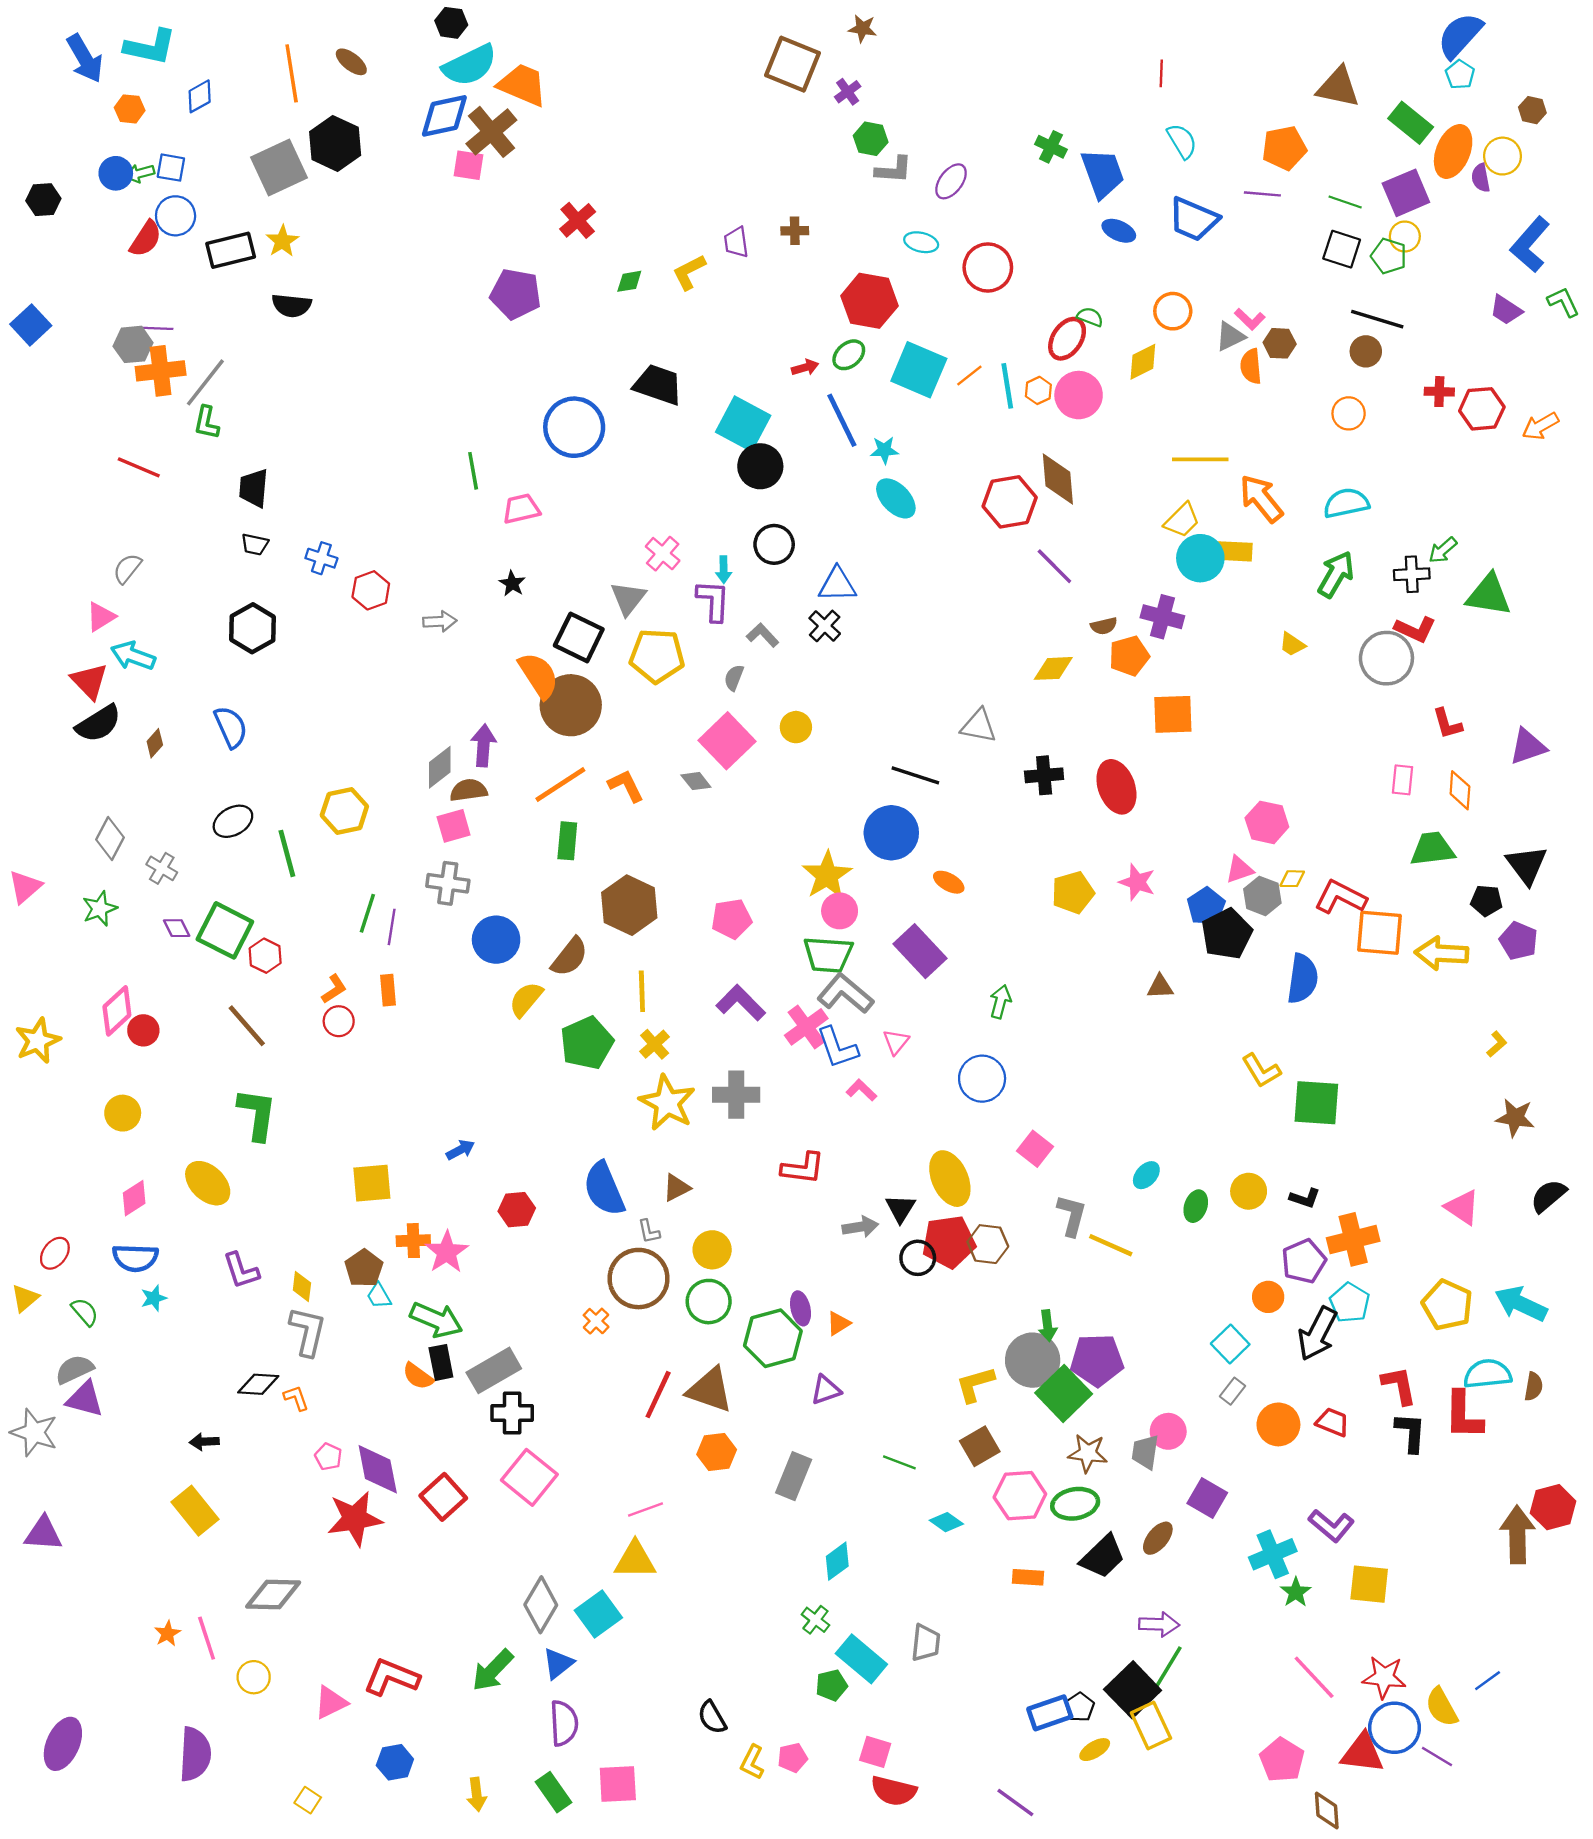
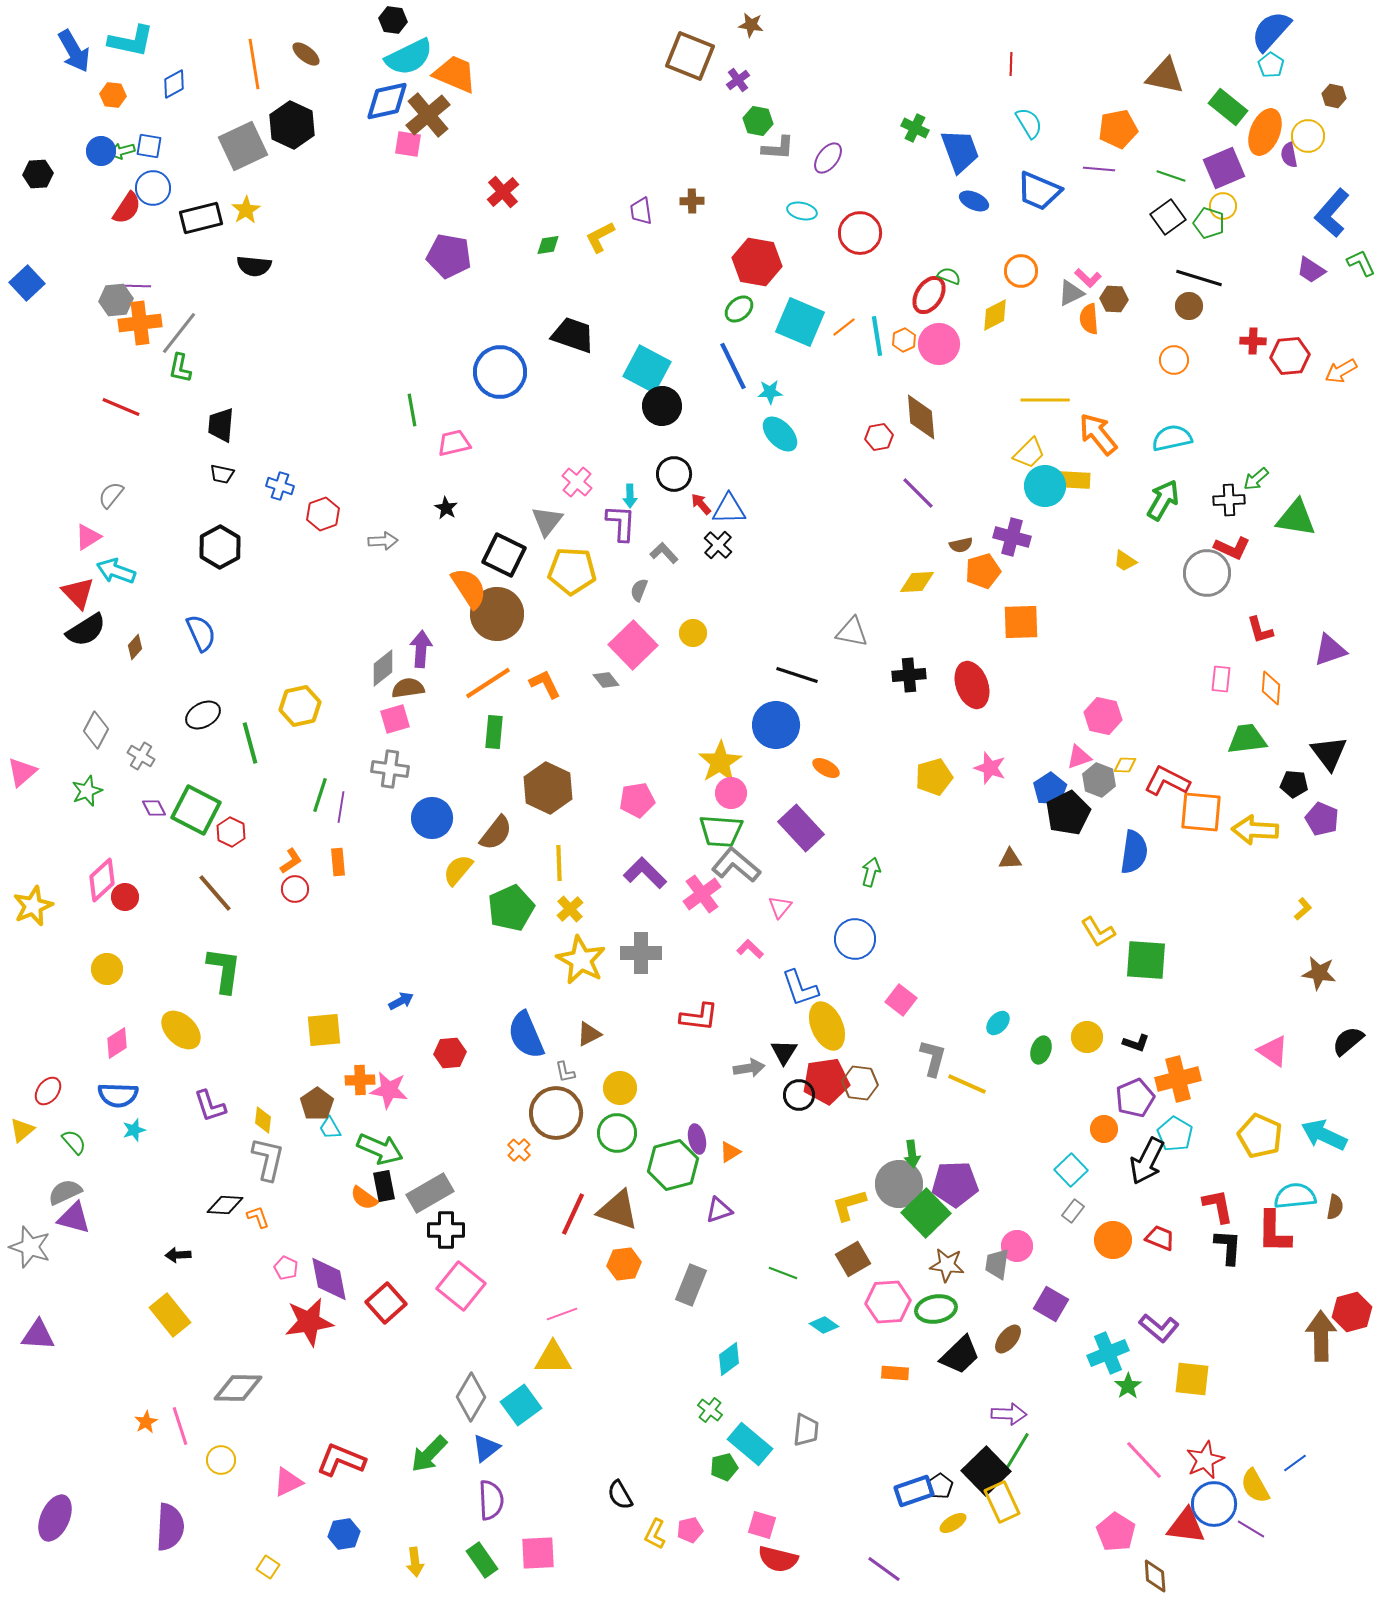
black square: (1342, 249) -> (1168, 217), turned 36
red arrow: (805, 367) -> (701, 504), moved, turned -115
red hexagon: (1010, 502) -> (879, 437), size x0.6
blue L-shape: (837, 1048) -> (800, 988), moved
pink star: (447, 1252) -> (389, 1090), turned -30
red star: (1384, 1677) -> (1205, 1460), turned -30

